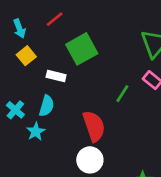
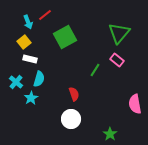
cyan arrow: (19, 29) -> (28, 22), moved
white rectangle: (56, 76) -> (30, 59), moved
red semicircle: (94, 126) -> (74, 94), size x0.6

